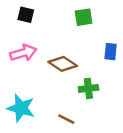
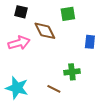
brown diamond: (63, 64) -> (45, 31), moved, turned 30
brown line: (66, 119) -> (54, 89), moved

